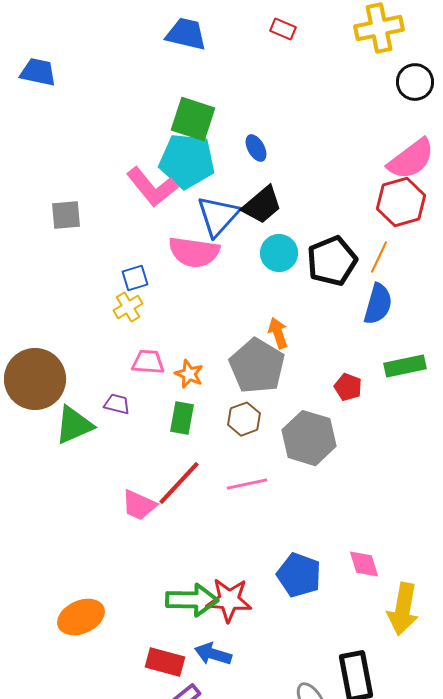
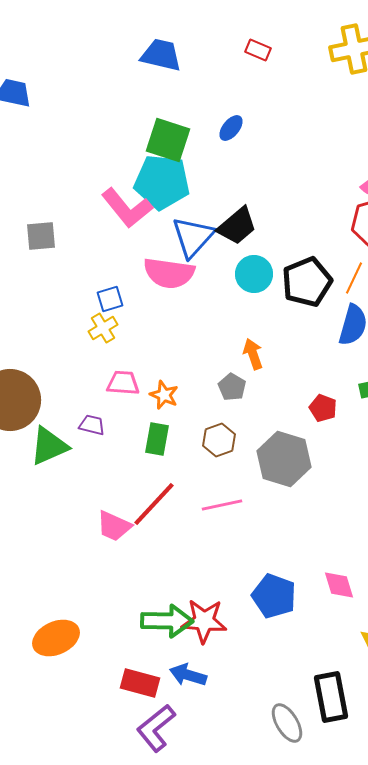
blue ellipse: (256, 148) -> (231, 128), moved, turned 68
gray pentagon: (257, 366) -> (232, 387), size x0.5

